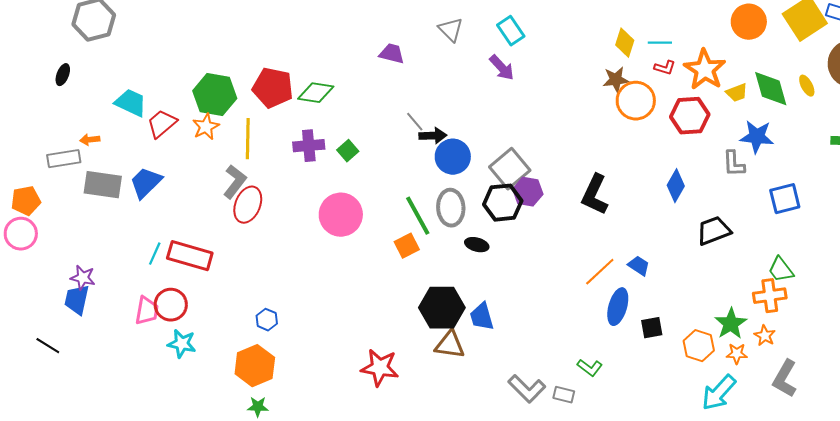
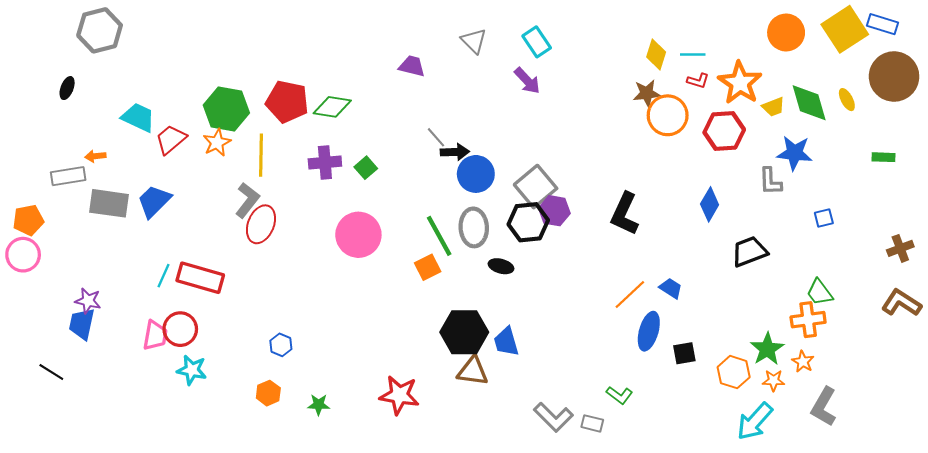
blue square: (785, 199) -> (824, 218), size x0.6
orange hexagon: (255, 366) -> (268, 393), size x0.6
green star: (258, 407) -> (319, 405), moved

